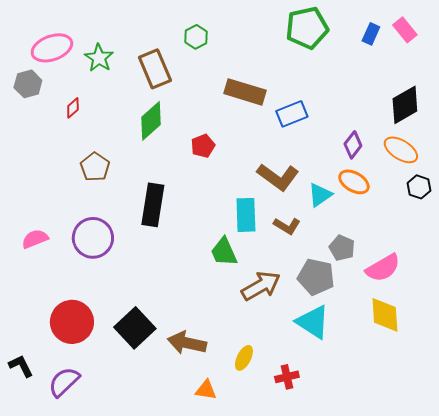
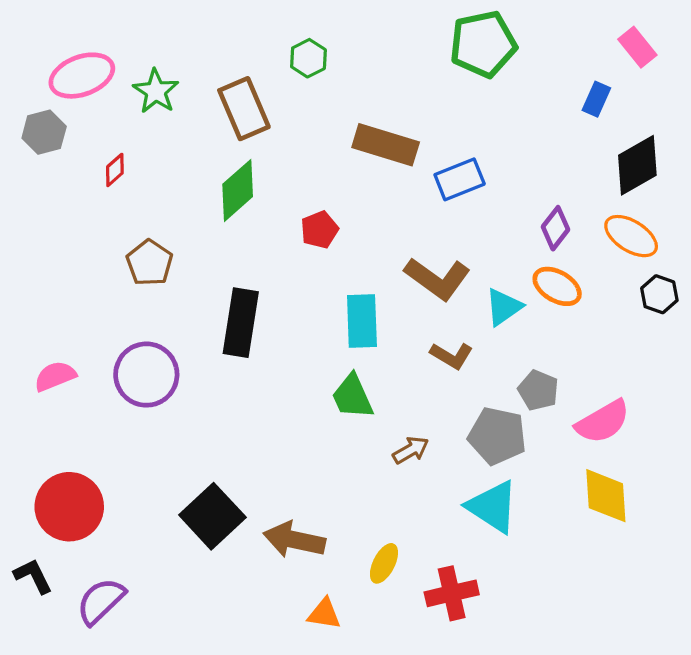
blue rectangle: (371, 34) -> (596, 99), moved
cyan rectangle: (246, 215) -> (362, 321), moved
brown arrow: (261, 286) -> (411, 450), size x0.6
red circle: (72, 322) -> (69, 507), moved
red cross: (287, 377) -> (452, 593), size x1.4

